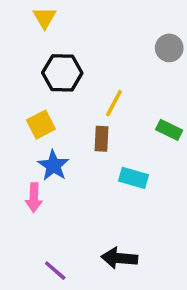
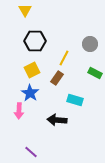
gray circle: (169, 48) -> (90, 44), moved
yellow square: (41, 125) -> (32, 70), moved
brown rectangle: (102, 139) -> (57, 78), turned 32
black arrow: (119, 258) -> (57, 120), moved

